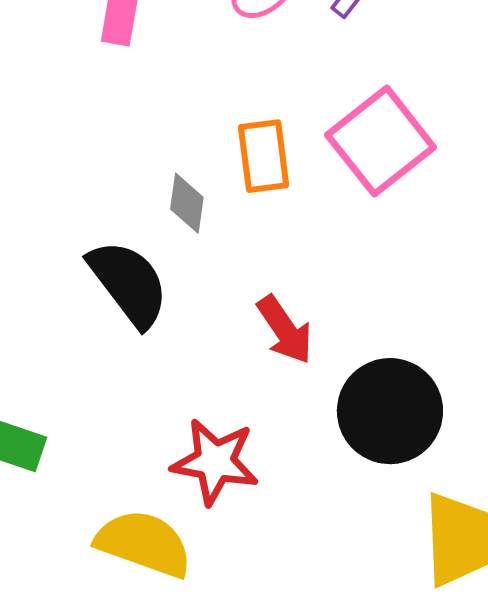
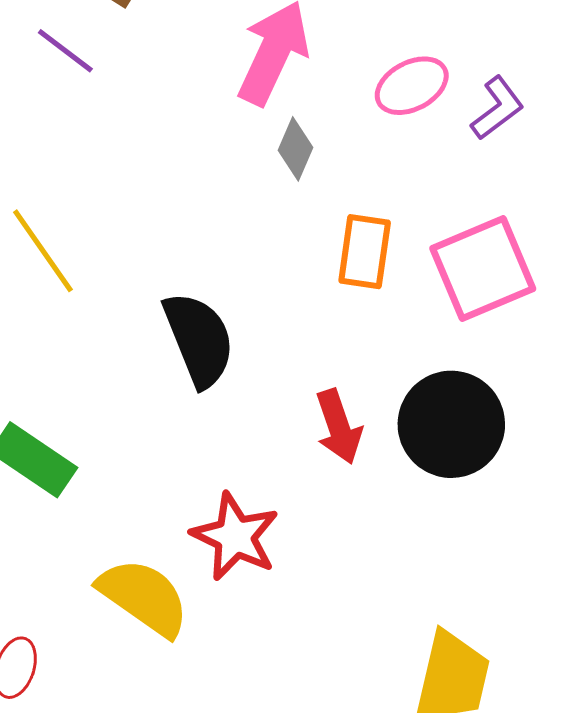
gray diamond: (187, 203) -> (295, 149), moved
black circle: (390, 411) -> (451, 424), moved

